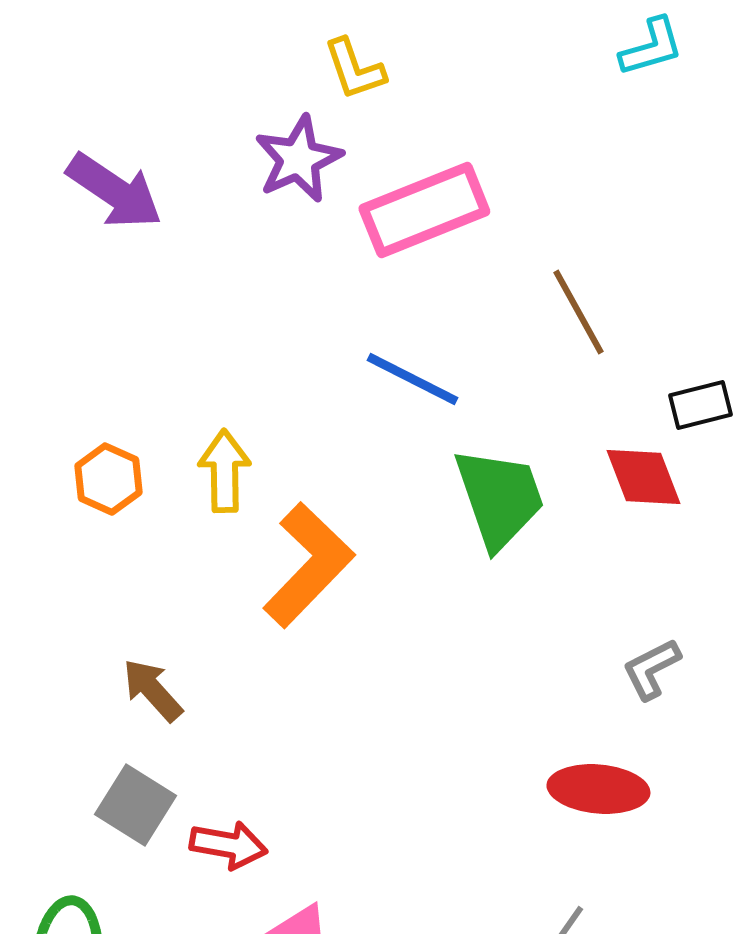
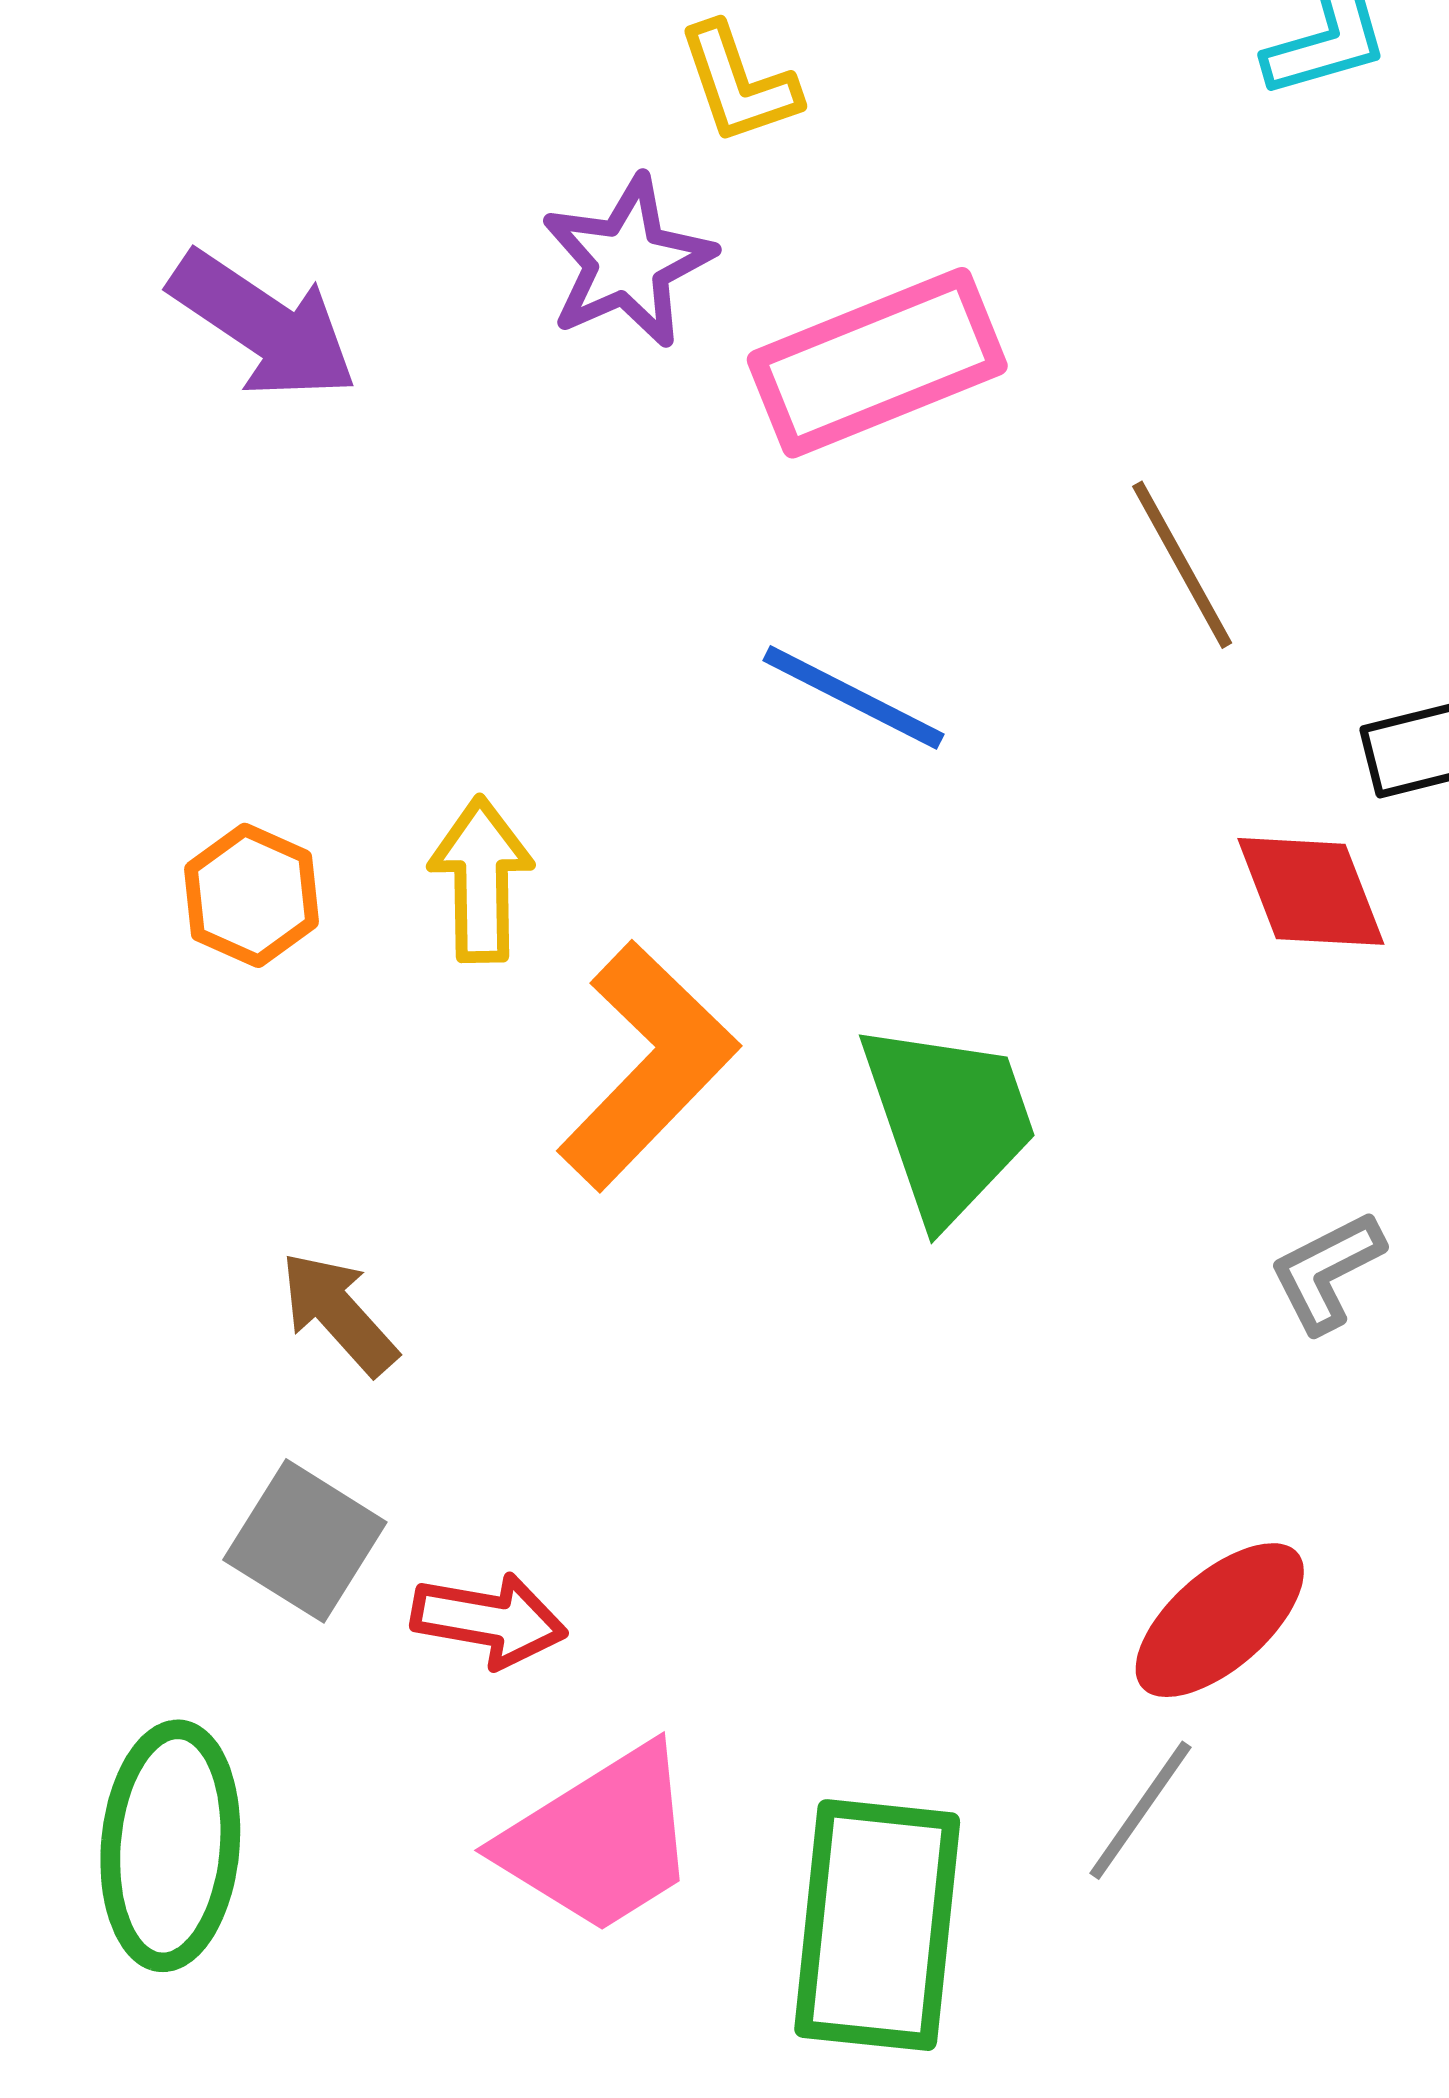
green trapezoid: (499, 498) -> (948, 1121), moved
red ellipse: (598, 789) -> (1220, 1620), moved, turned -46

